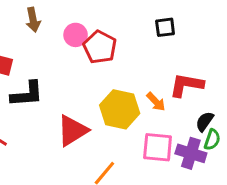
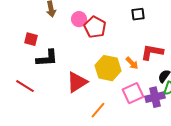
pink square: (158, 147) -> (133, 93), turned -30
purple cross: (191, 153) -> (155, 97), turned -30

